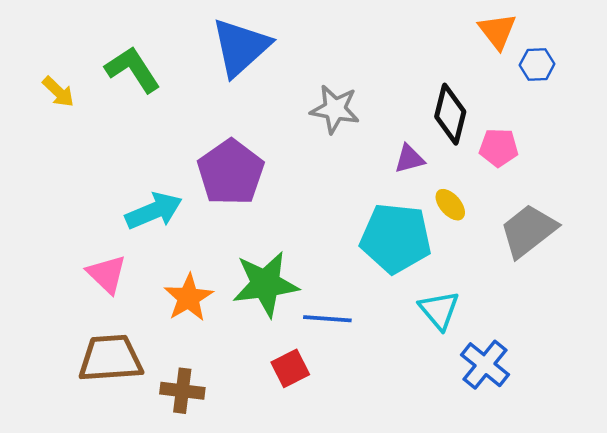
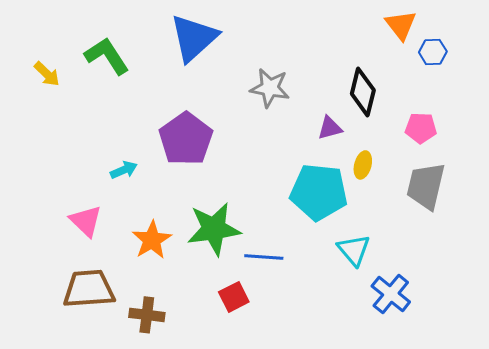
pink pentagon: (499, 148) -> (421, 128), moved
yellow ellipse: (450, 205) -> (363, 165), turned 56
cyan arrow: (154, 211) -> (124, 170), size x0.6
gray trapezoid: (528, 231) -> (426, 186), turned -39

